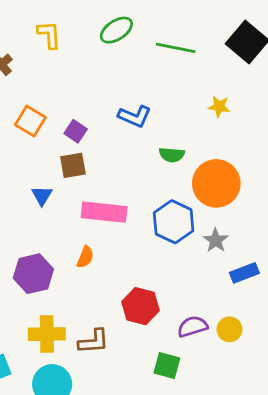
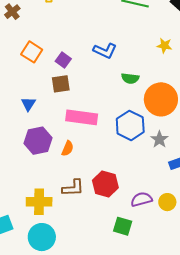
blue triangle: (42, 196) -> (28, 104), moved
purple hexagon: (33, 274) -> (38, 141), moved
brown L-shape: (94, 341) -> (73, 188), moved

